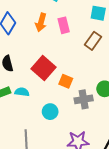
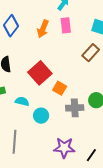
pink rectangle: (64, 25) -> (66, 25), moved
cyan semicircle: (22, 92) -> (22, 101), moved

